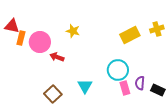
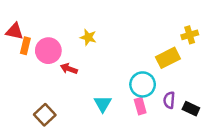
yellow rectangle: (130, 35) -> (168, 58), moved
pink rectangle: (125, 88) -> (140, 106), moved
brown square: (53, 94) -> (45, 115), moved

